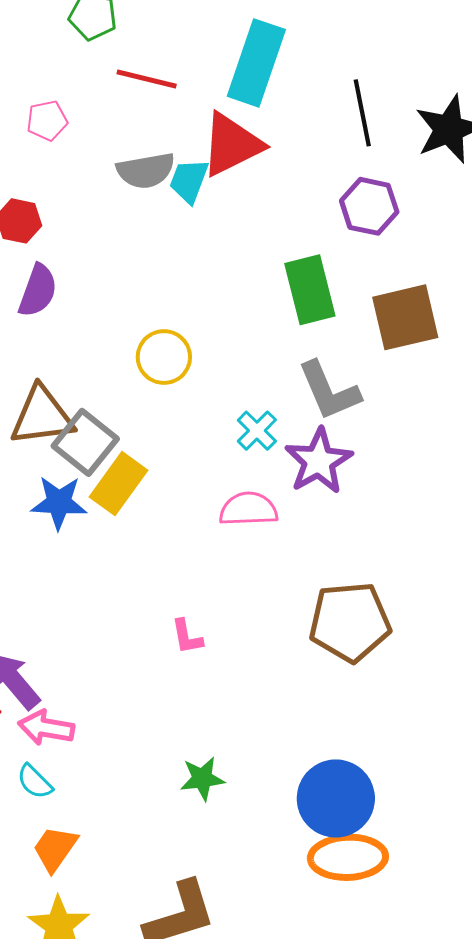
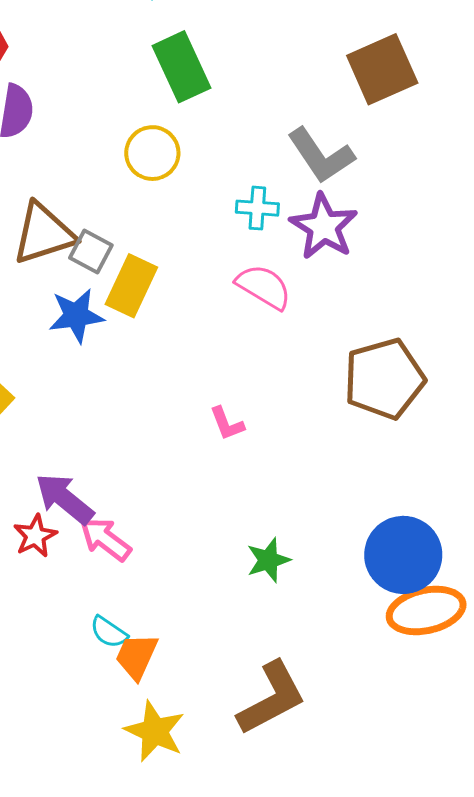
green rectangle: (310, 290) -> (182, 67), moved
cyan cross: (257, 431) -> (257, 208), turned -30
gray square: (85, 442) -> (91, 251), size x0.7
pink semicircle: (248, 509) -> (264, 287), turned 44
pink arrow: (46, 728) -> (105, 539), turned 38
cyan semicircle: (35, 782) -> (109, 632), moved

